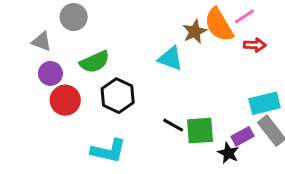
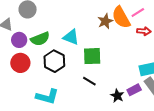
cyan triangle: (170, 58) -> (71, 37), moved
purple circle: (50, 73) -> (19, 40), moved
green square: (200, 131) -> (92, 56), moved
black star: (228, 153) -> (117, 96), moved

